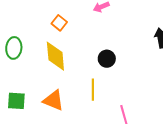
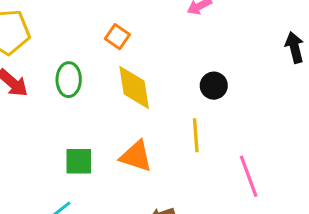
orange square: (59, 23) -> (117, 37), moved

